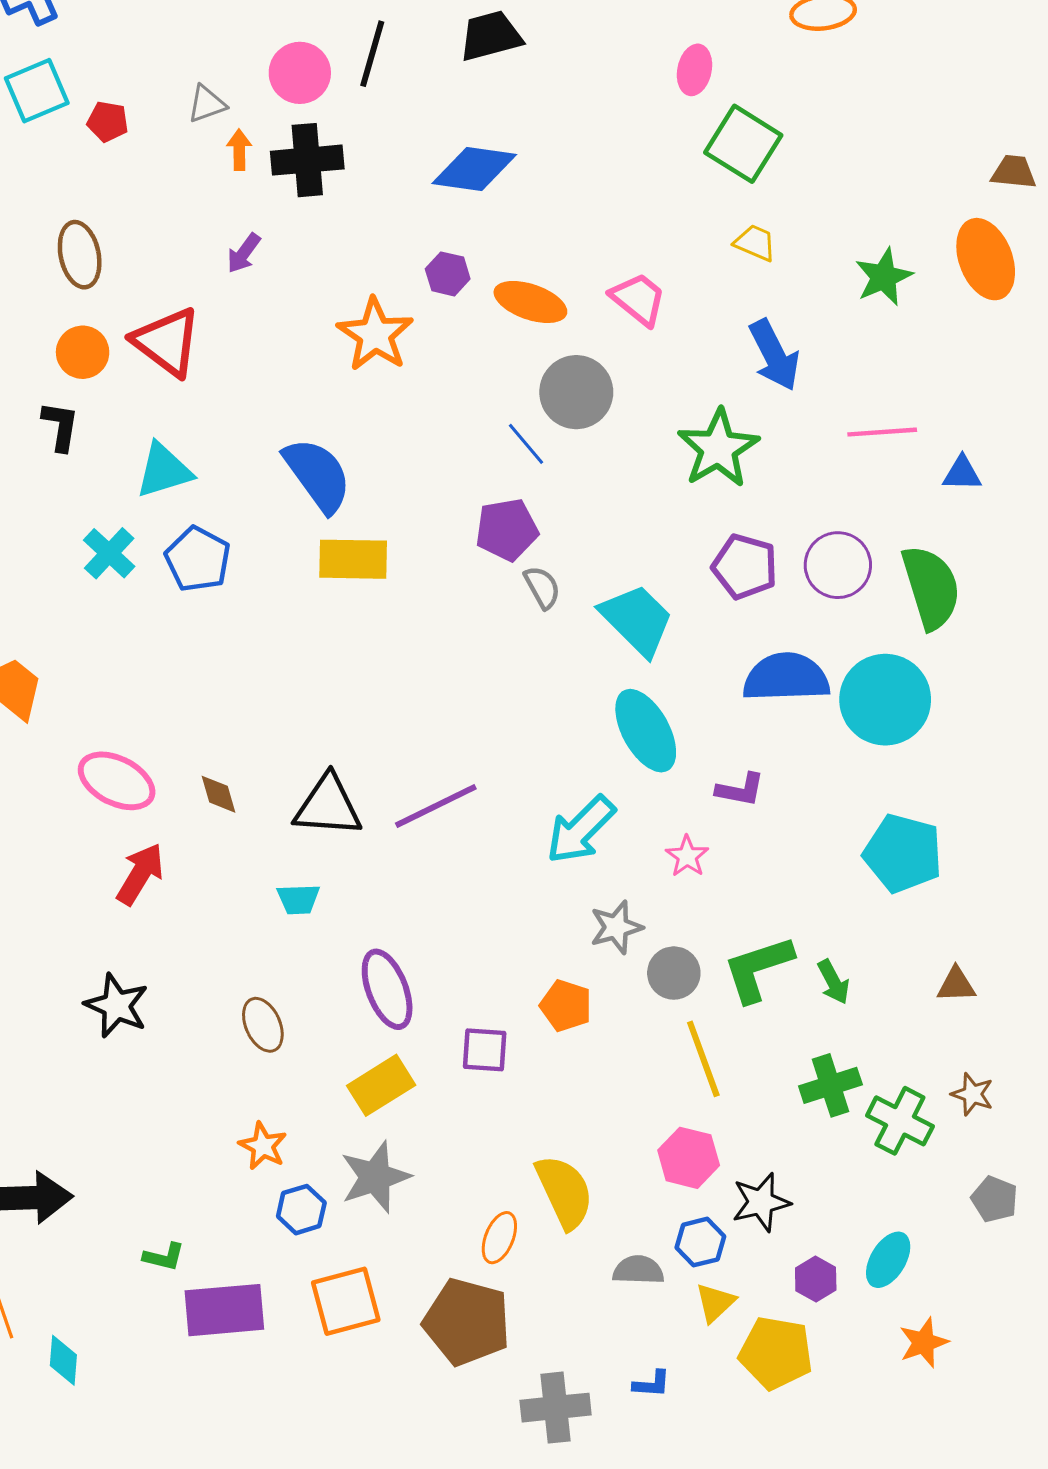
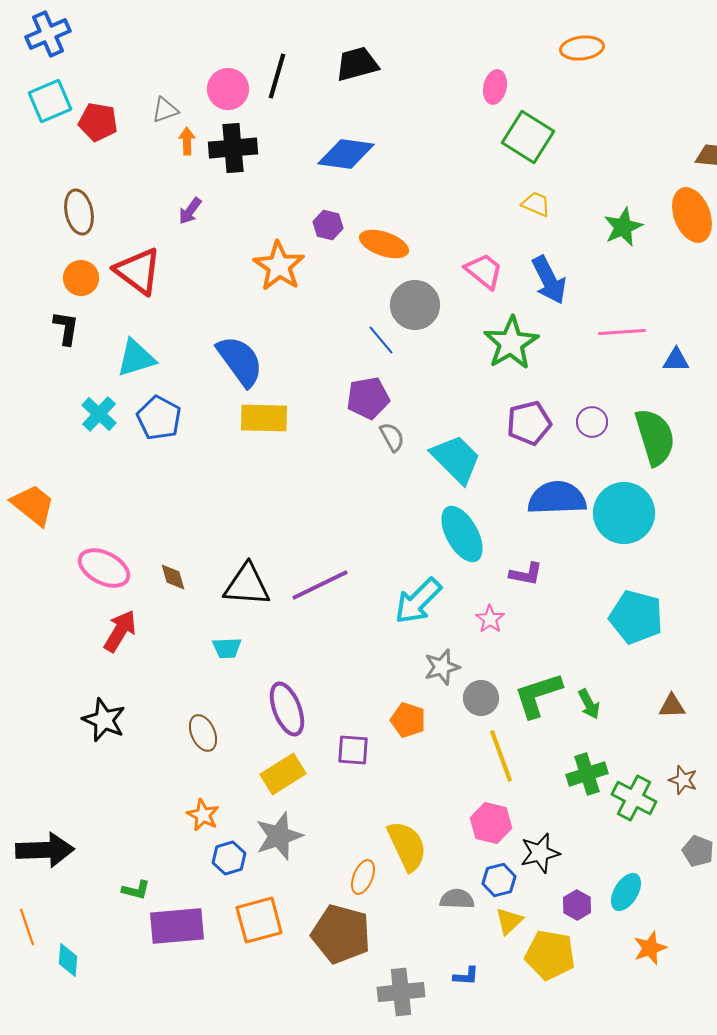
red pentagon: (108, 122) -> (98, 122), size x1.4
pink trapezoid: (638, 299) -> (484, 271), moved
purple circle: (838, 565) -> (592, 422), size x0.7
purple pentagon: (745, 567) -> (529, 423), turned -30

